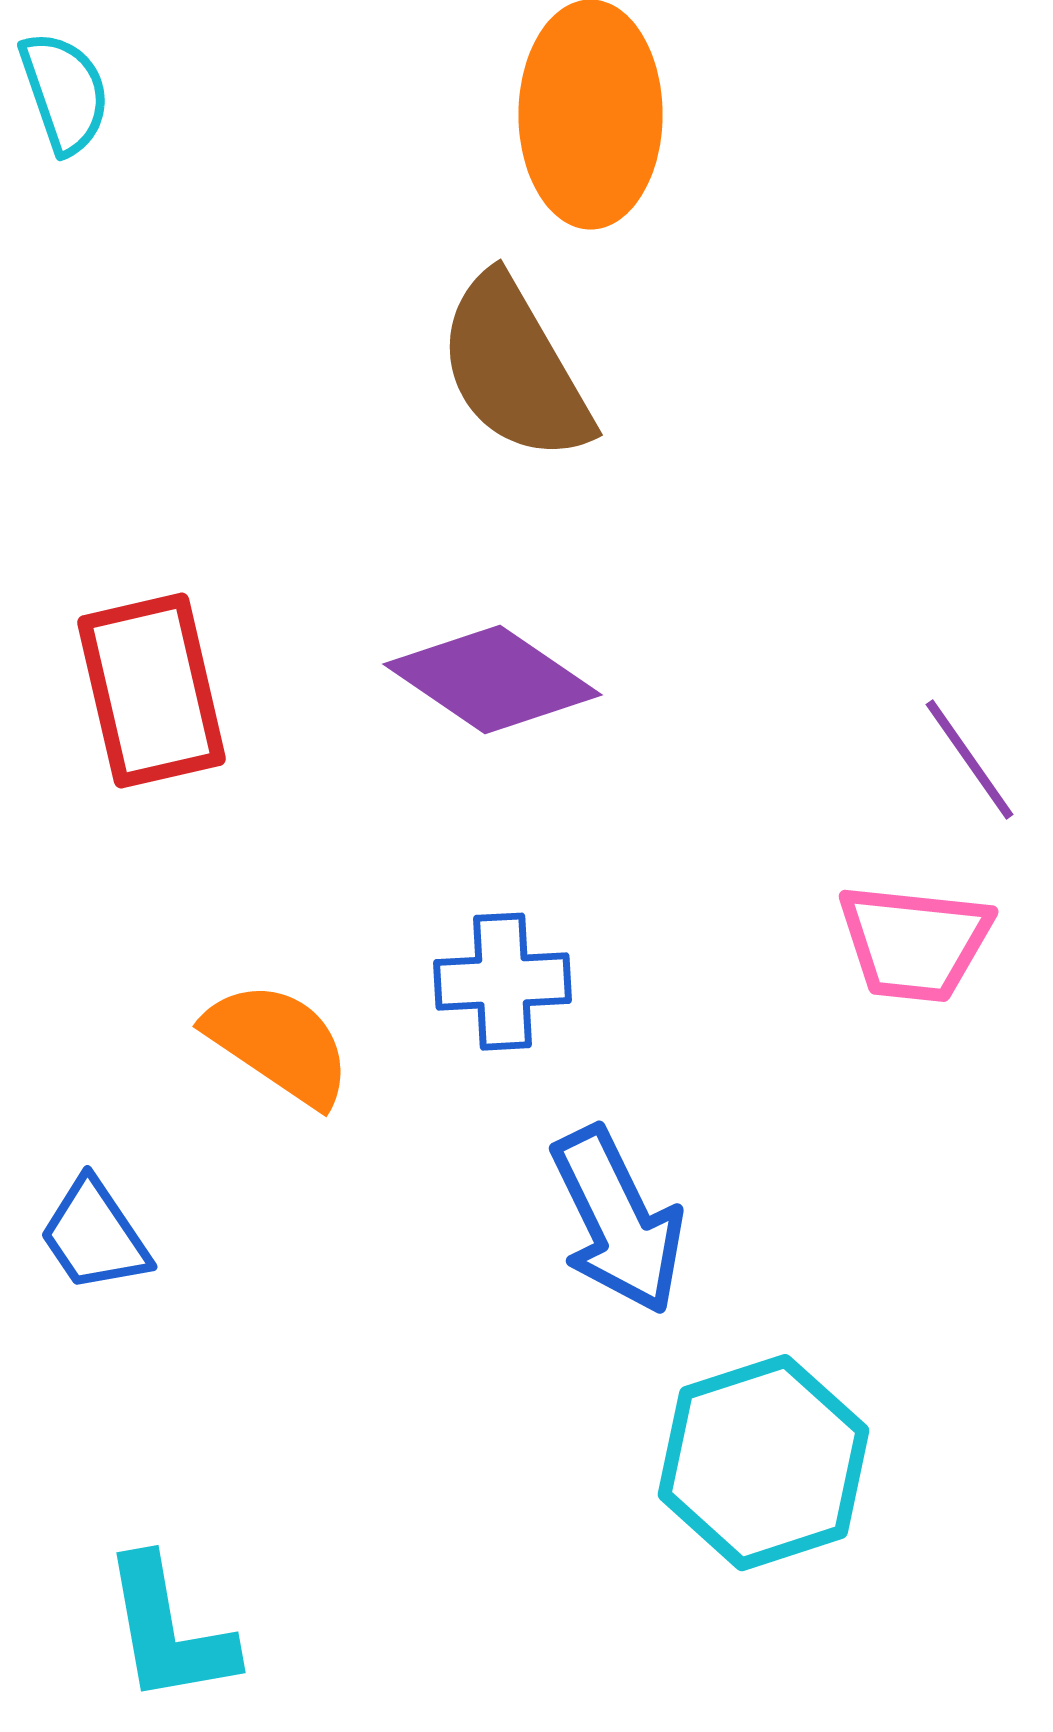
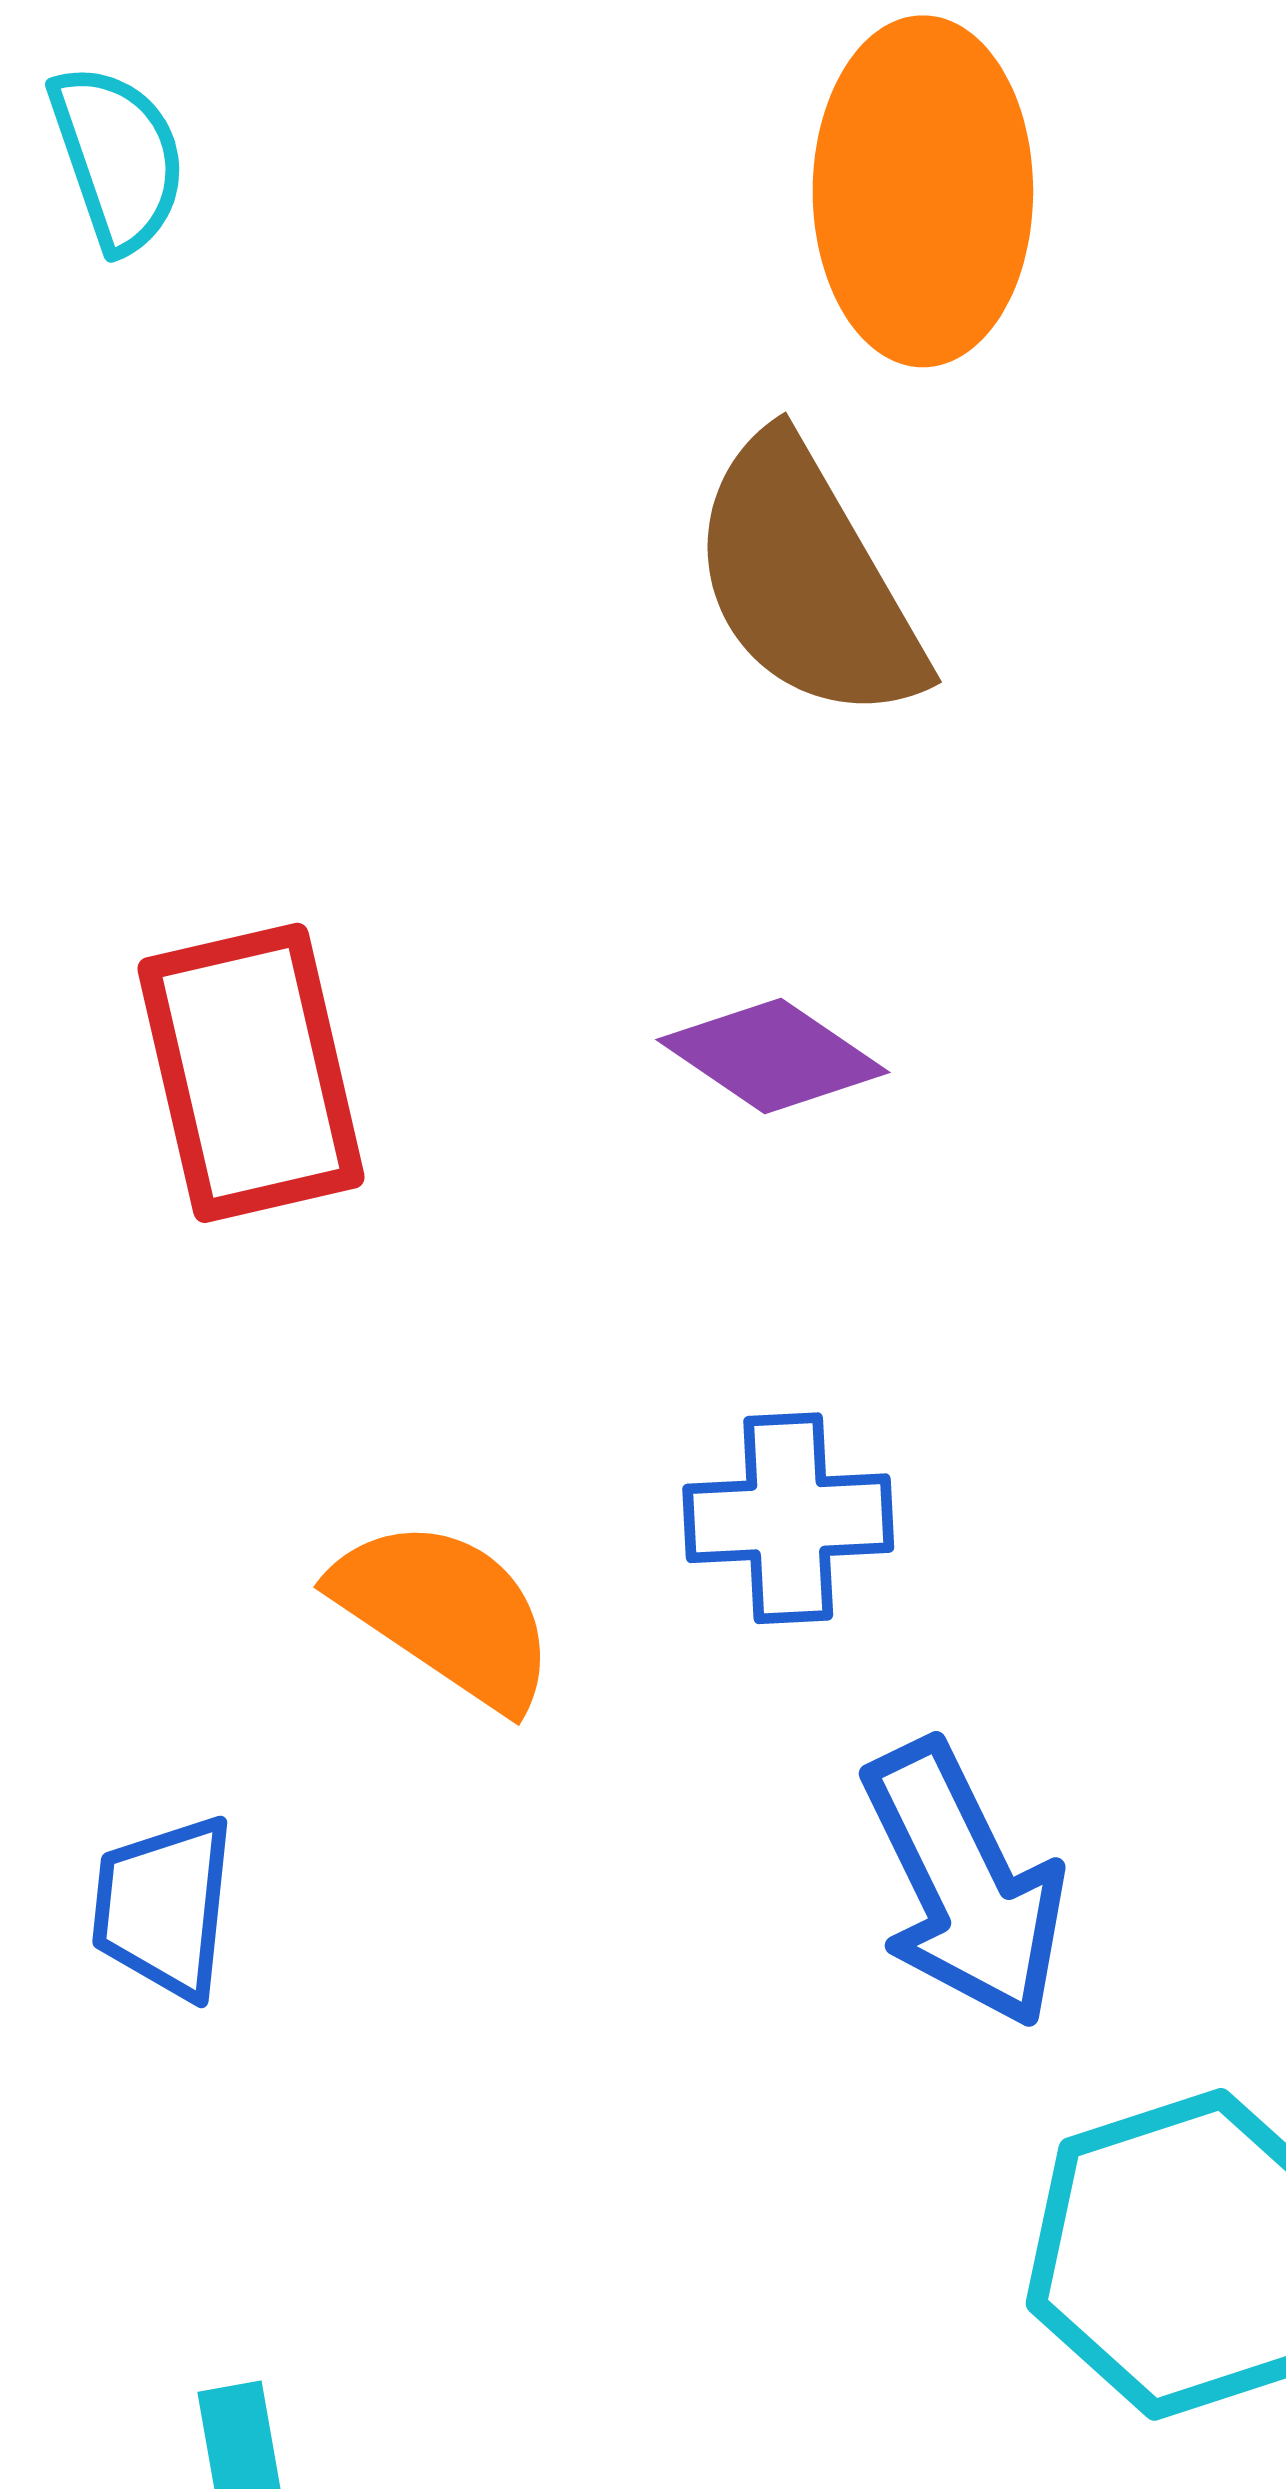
purple diamond: (493, 680) -> (773, 1056), size x0.7
blue trapezoid: (95, 1236) -> (164, 1907), turned 40

